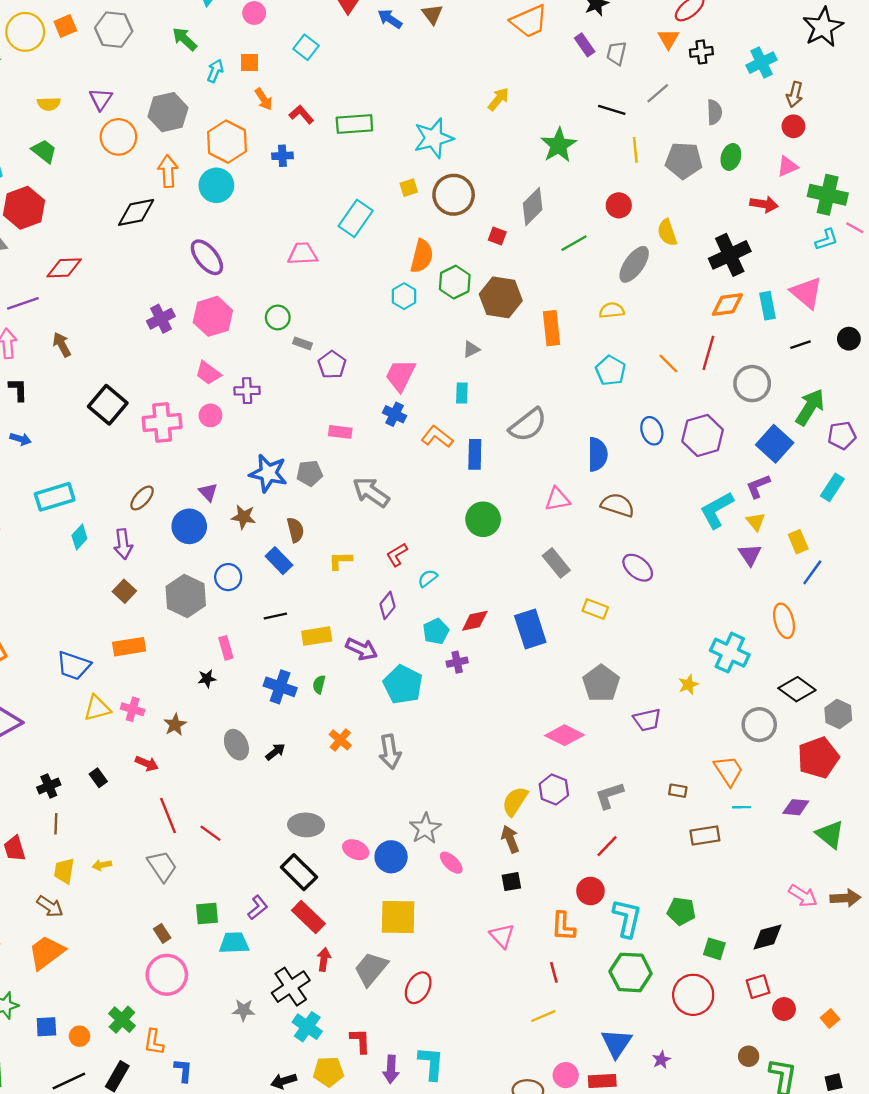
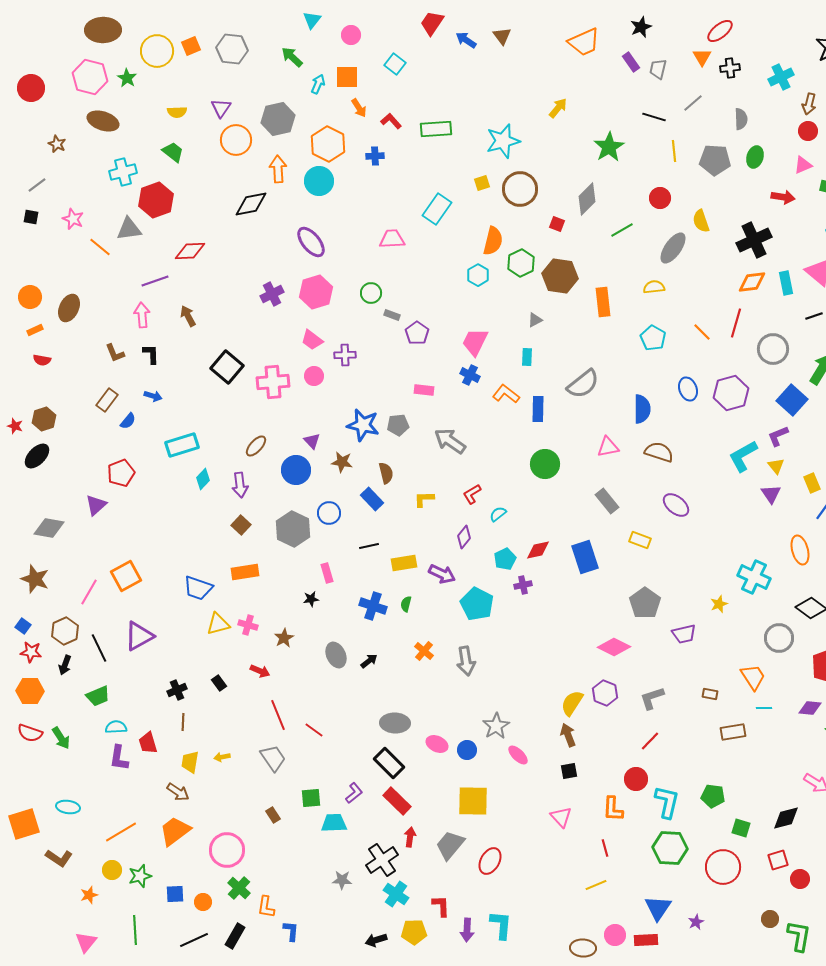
orange square: (249, 63) -> (347, 77), size x1.4
blue circle: (391, 857) -> (467, 750), size x0.7
pink circle: (167, 975) -> (227, 850), moved

